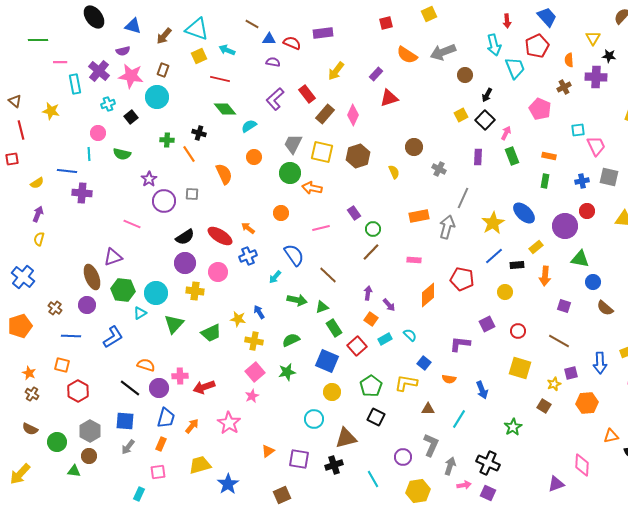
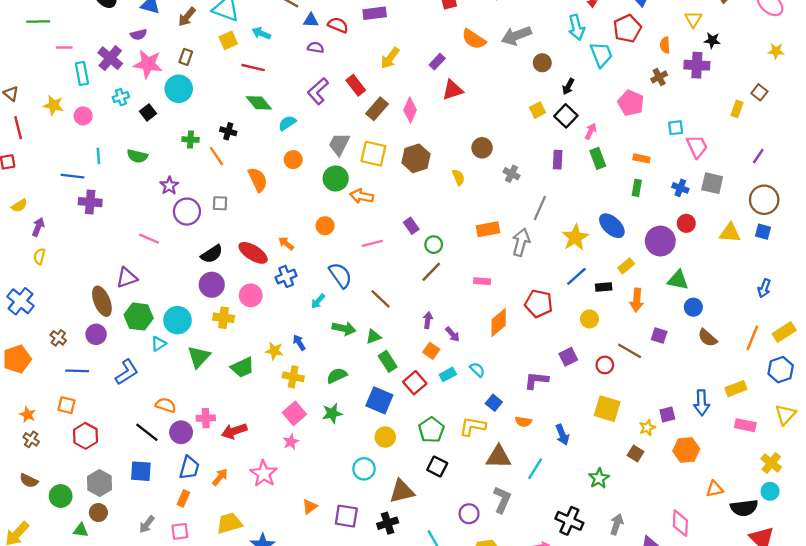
pink circle: (98, 133) -> (83, 116), moved
blue cross: (582, 181) -> (680, 188), turned 32
yellow semicircle: (37, 183) -> (19, 206), moved
brown line: (559, 341) -> (630, 351), moved
brown triangle: (428, 409) -> (499, 457), size x1.6
gray arrow: (128, 447) -> (147, 524), moved
gray arrow: (450, 466) -> (617, 524), moved

